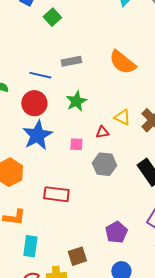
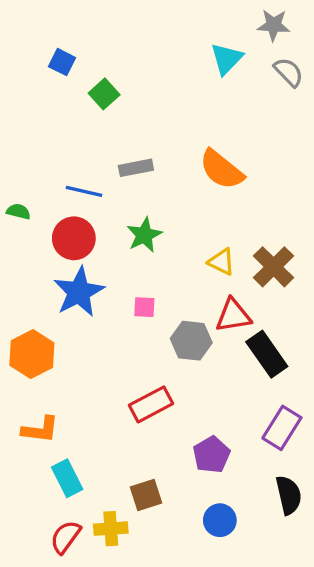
red triangle: (102, 132) -> (233, 315), moved, size x1.6
red rectangle: (56, 194) -> (151, 404), moved, turned -35
cyan rectangle: (30, 246) -> (67, 478), turned -35

